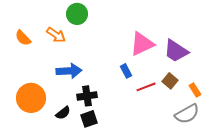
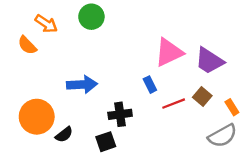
orange arrow: (56, 35) -> (46, 24), moved
black cross: (87, 96) -> (120, 114), moved
black semicircle: (63, 113) -> (64, 135), moved

